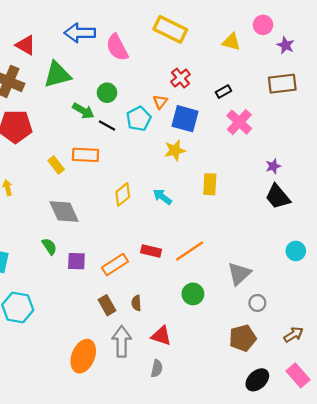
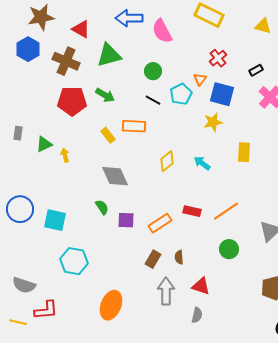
green arrow: (83, 111) -> (105, 95), moved
brown rectangle: (107, 305) -> (153, 259), turned 60
orange ellipse: (83, 356) -> (111, 305), moved

